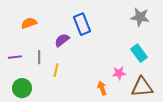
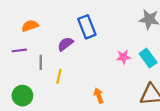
purple line: (15, 57) -> (19, 50), moved
pink star: (119, 73) -> (123, 57), moved
orange arrow: (102, 88) -> (99, 96), moved

